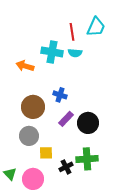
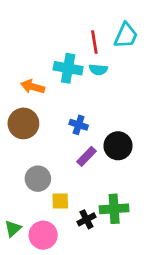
brown circle: (33, 107) -> (23, 123), moved
black circle: (88, 123) -> (118, 146), moved
green triangle: (10, 174) -> (13, 229), turned 32

